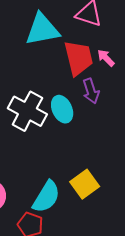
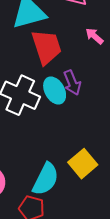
red trapezoid: (79, 58) -> (47, 47), moved
purple arrow: (91, 91) -> (72, 83), moved

